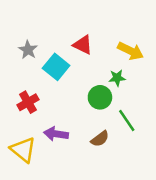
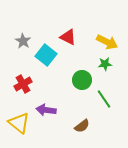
green star: (117, 78) -> (105, 64), moved
brown semicircle: (100, 139) -> (82, 126), moved

